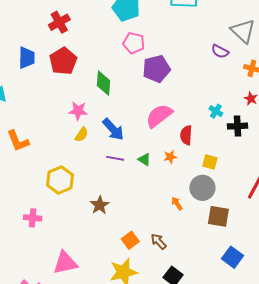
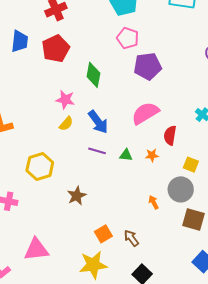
green triangle: (144, 159) -> (126, 155), turned -32

